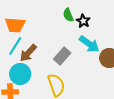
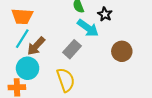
black star: (83, 21) -> (105, 14), moved
cyan arrow: (89, 44) -> (88, 28), moved

